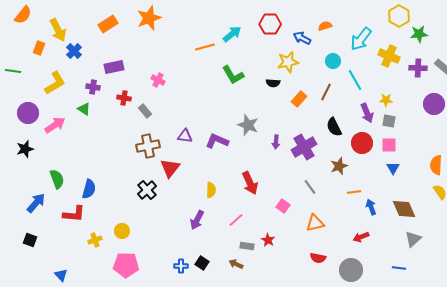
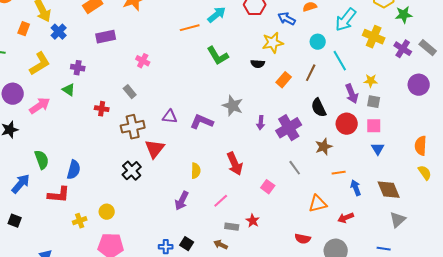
purple rectangle: (114, 67) -> (106, 37), moved
purple cross: (418, 68) -> (403, 49), turned 30
red cross: (124, 98) -> (102, 109), moved
orange triangle: (315, 223) -> (318, 204), moved

